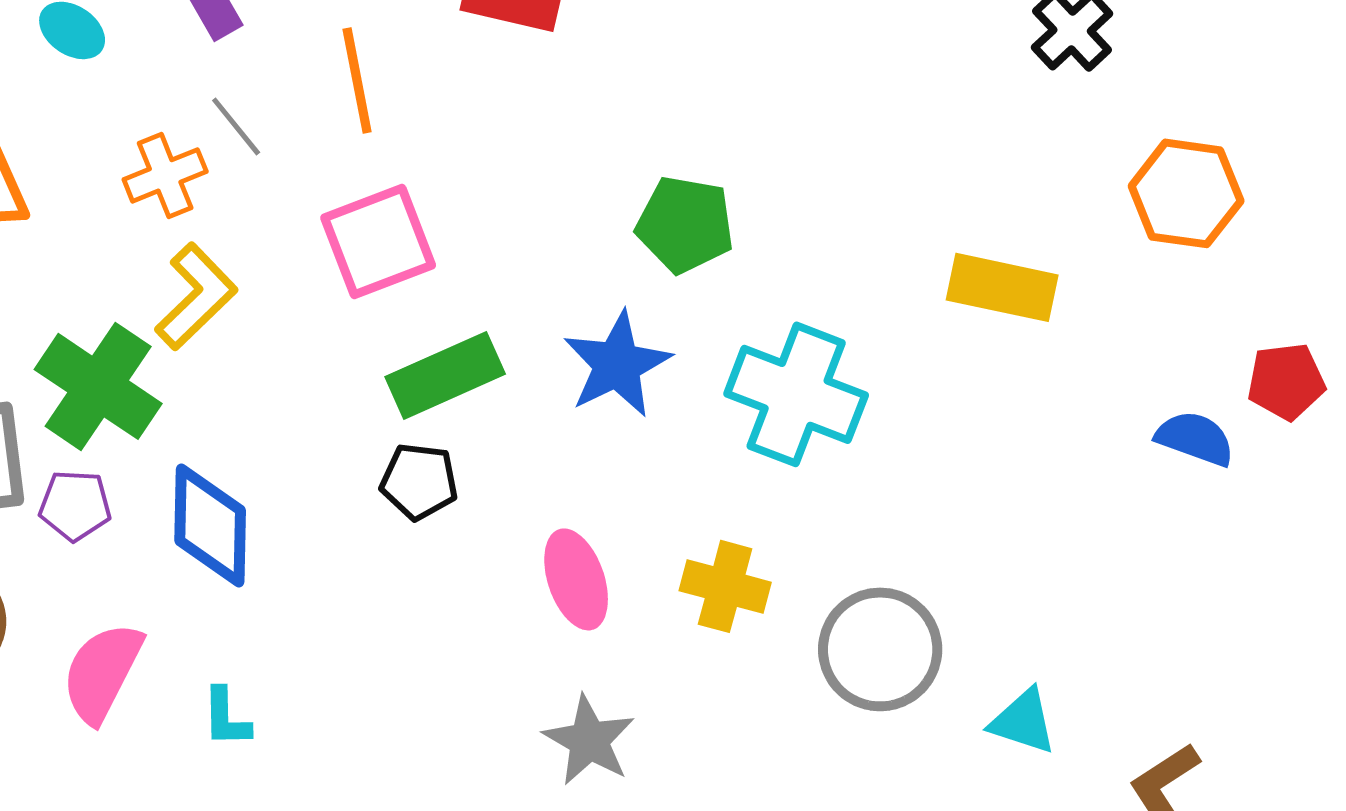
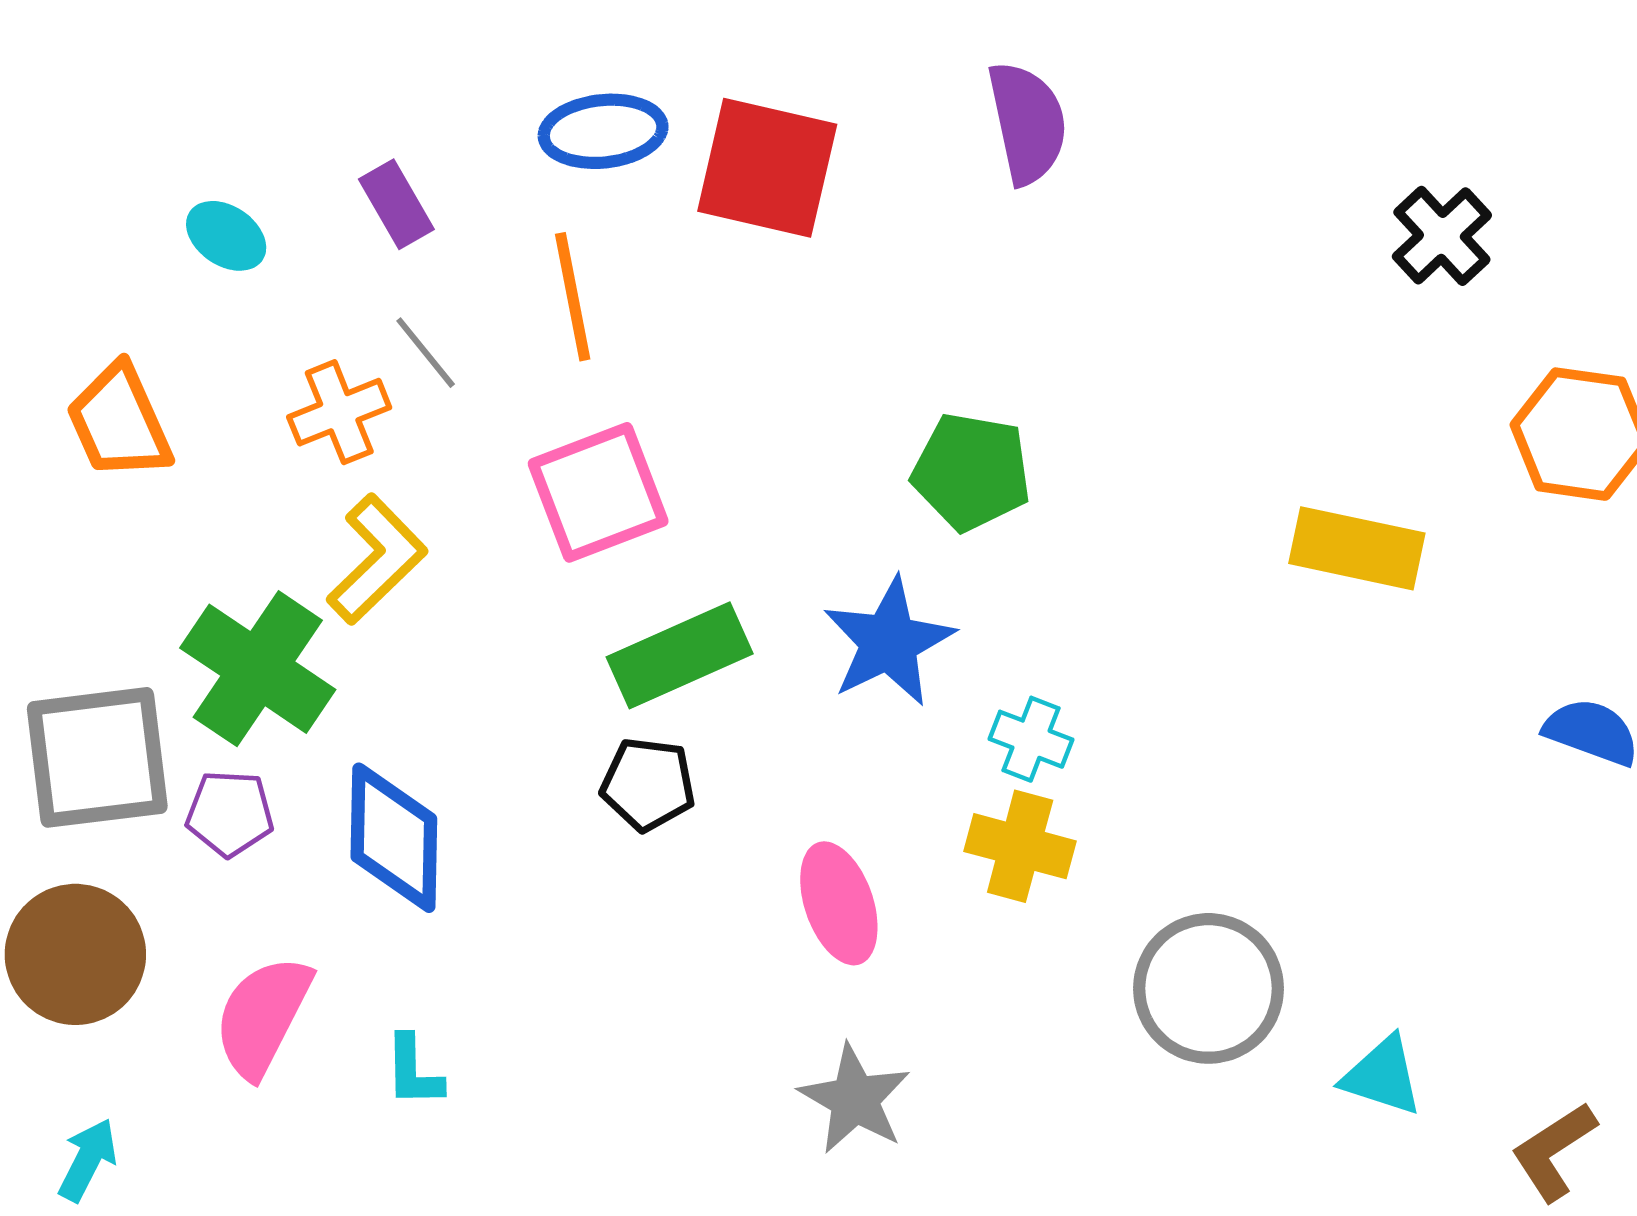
cyan cross: (796, 394) -> (1031, 739), moved, size x0.5
yellow cross: (725, 586) -> (1020, 846), moved

